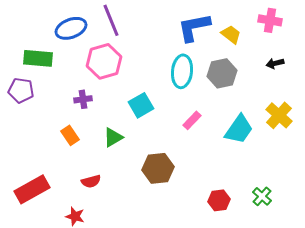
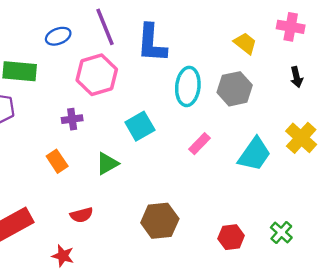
blue L-shape: (194, 27) -> (152, 43), moved, turned -75
blue ellipse: (71, 28) -> (58, 36), size x0.7
black arrow: (275, 63) -> (296, 77), turned -90
brown hexagon: (158, 168) -> (160, 221), moved

